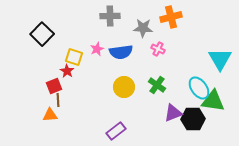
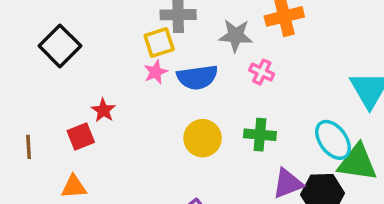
yellow square: (74, 57) -> (159, 42), moved, turned -36
green cross: (157, 85) -> (260, 135), turned -30
brown line: (58, 100) -> (29, 147), moved

